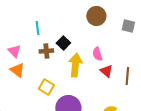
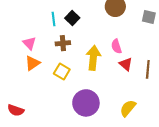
black square: (63, 43) -> (72, 18), moved
orange triangle: (17, 70) -> (33, 63), turned 49
yellow square: (46, 87) -> (62, 71), moved

